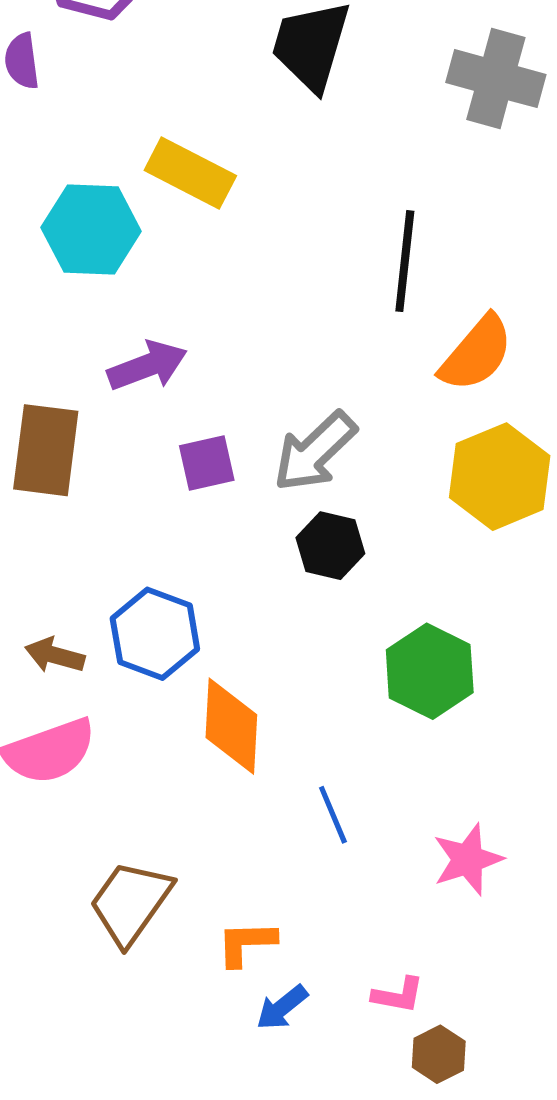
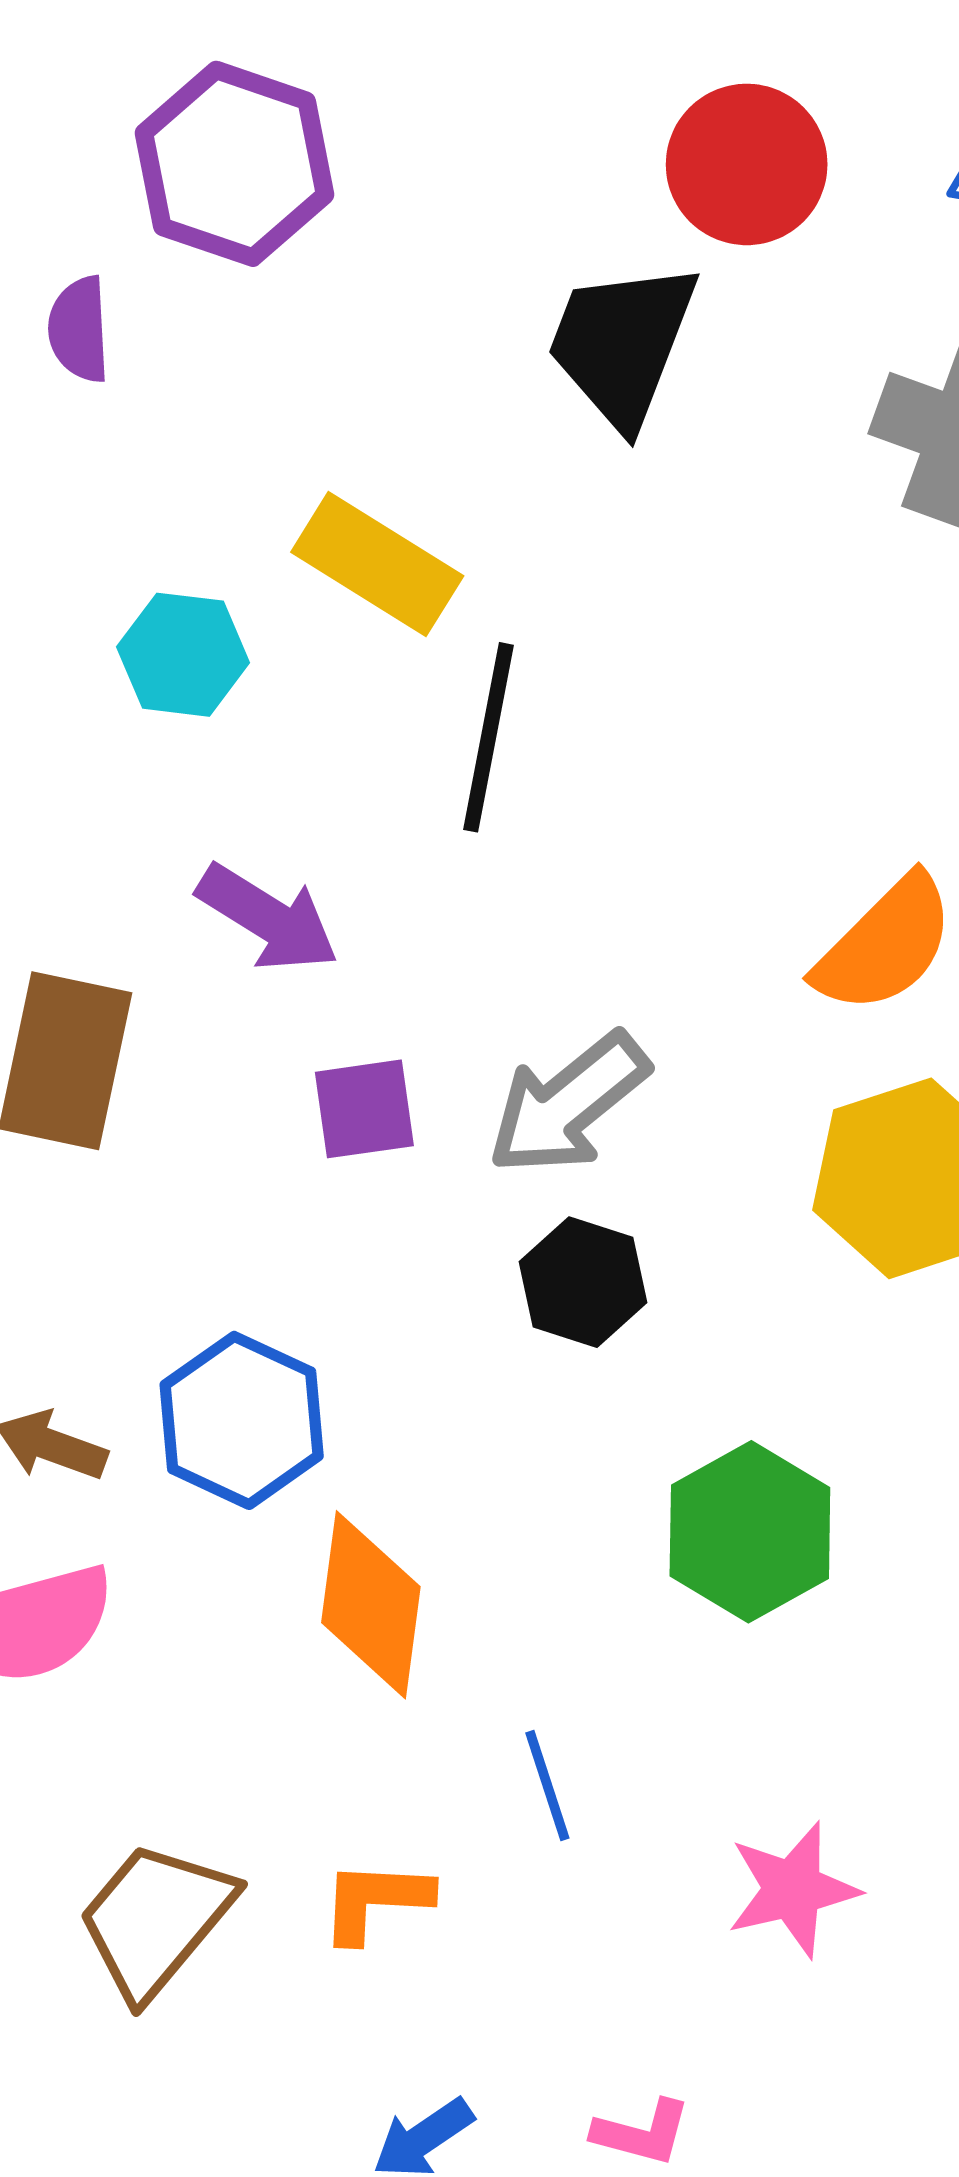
cyan hexagon: (91, 229) -> (183, 655), size x0.7
black line: (405, 261) -> (488, 737), moved
purple arrow: (147, 366) -> (268, 918), turned 48
orange L-shape: (246, 943) -> (376, 1901), moved

